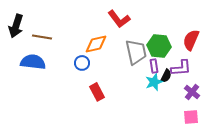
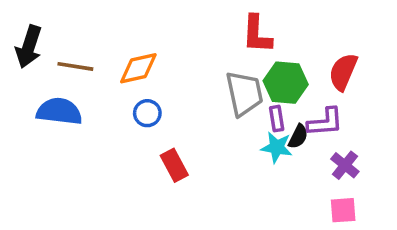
red L-shape: (119, 19) -> (257, 34), moved, turned 40
orange diamond: (96, 44) -> (138, 68), moved
cyan star: (154, 82) -> (277, 147), turned 30

